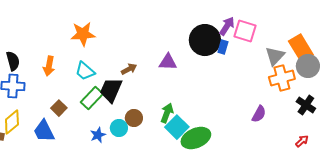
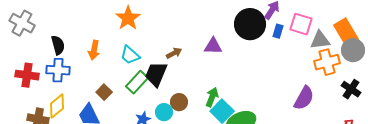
pink square: (245, 31) -> (301, 24), moved
orange star: (83, 34) -> (128, 18), turned -30
blue rectangle: (223, 47) -> (278, 31), moved
gray triangle: (275, 56) -> (320, 40), turned 40
purple semicircle: (259, 114) -> (304, 98), size x1.4

